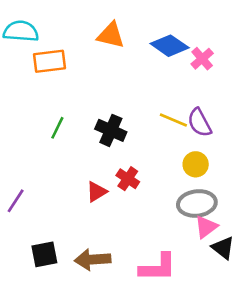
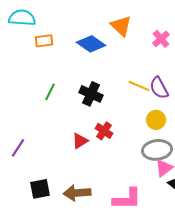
orange triangle: (111, 35) -> (121, 26), moved, turned 30
blue diamond: (170, 46) -> (91, 44), moved
orange rectangle: (50, 61) -> (44, 41), size x0.7

